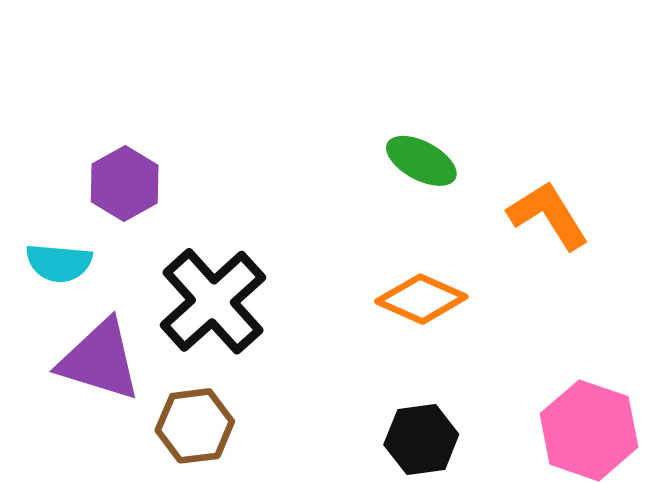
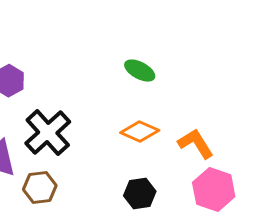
orange L-shape: (548, 215) -> (196, 144), moved

